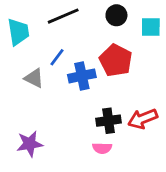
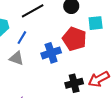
cyan square: (151, 27) -> (96, 23), moved
blue line: (57, 57) -> (22, 38), moved

